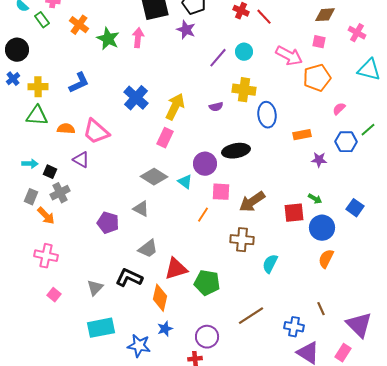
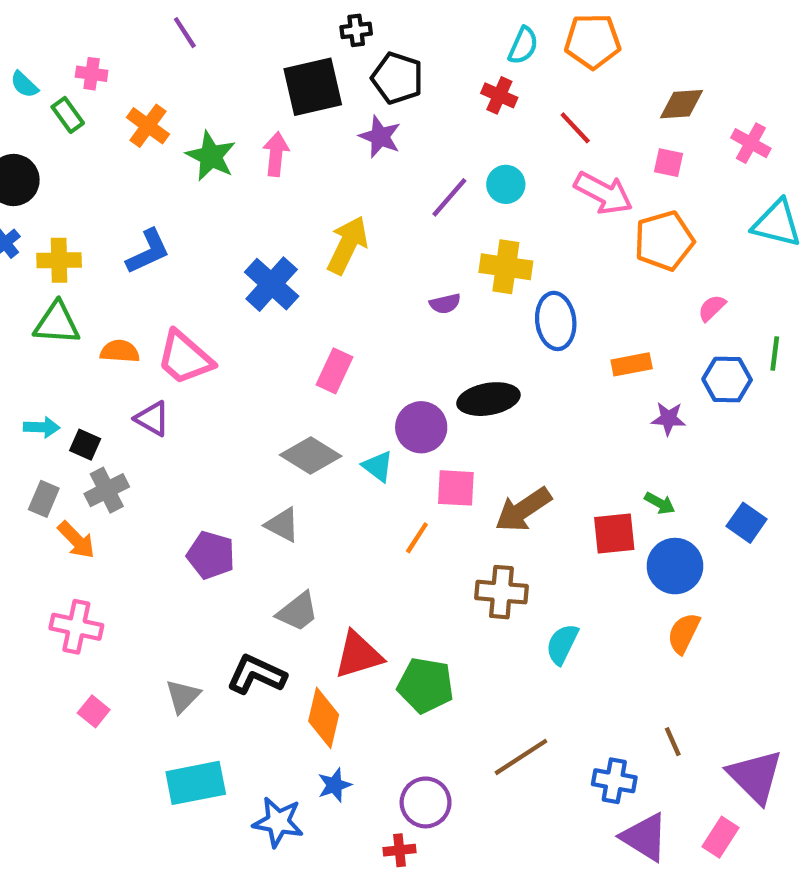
red line: (264, 17) -> (575, 128), moved
yellow arrow: (175, 107) -> (347, 245), moved
green line: (368, 130) -> (775, 354), turned -42

